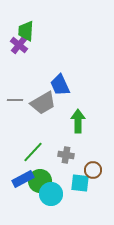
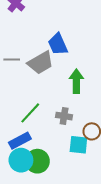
green circle: (40, 181) -> (37, 161), moved
cyan circle: (51, 194) -> (21, 160), moved

